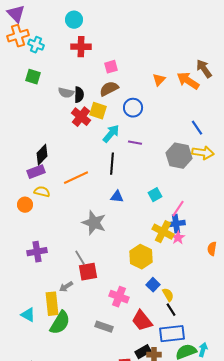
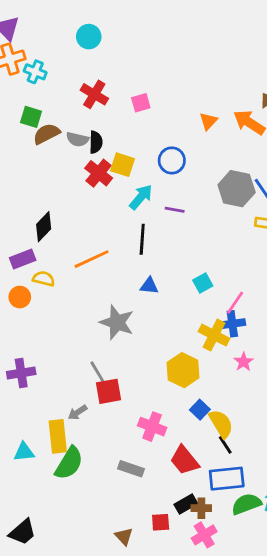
red cross: (81, 47) -> (94, 94), moved, turned 30
brown semicircle: (109, 89) -> (47, 134), moved
gray hexagon: (179, 156) -> (237, 189), moved
purple rectangle: (36, 172) -> (23, 259), moved
pink star: (178, 238) -> (244, 362), moved
purple cross: (37, 252) -> (21, 373), moved
yellow semicircle: (168, 295) -> (221, 424), size x1.5
cyan triangle: (28, 315) -> (24, 452), turned -35

